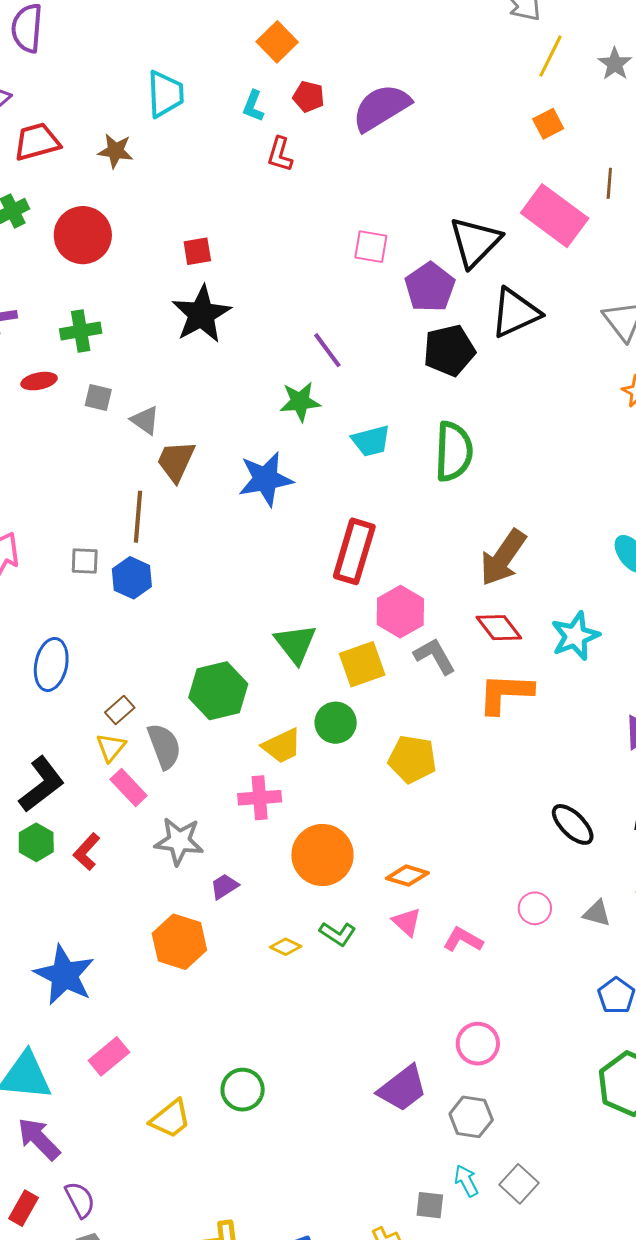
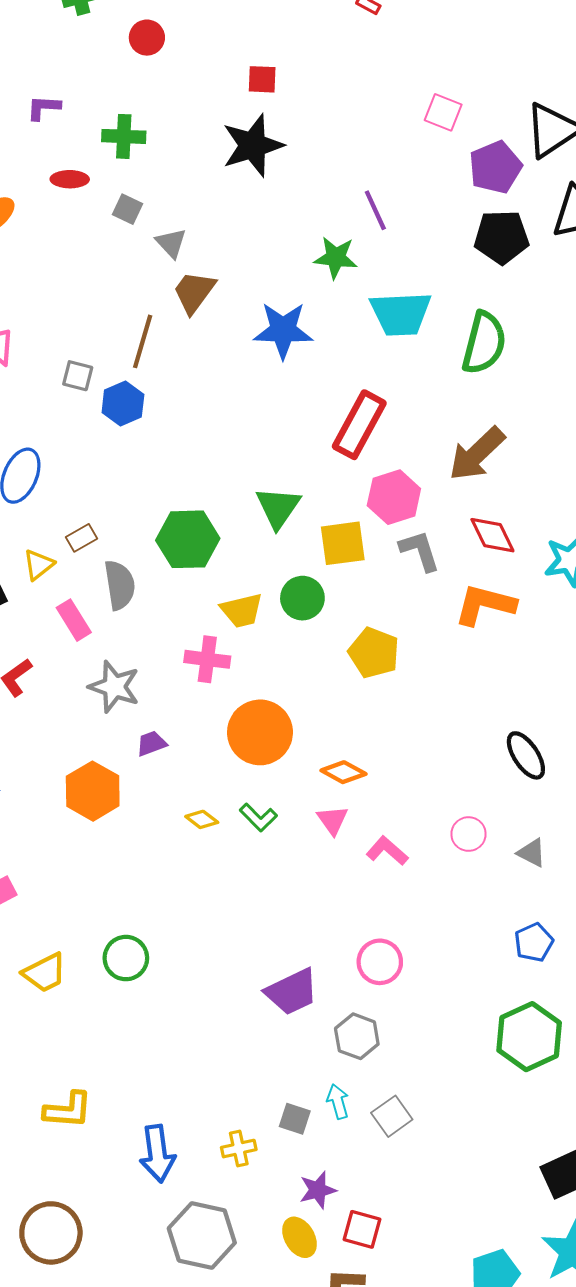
red circle: (83, 235) -> (147, 38), size x0.6
cyan trapezoid: (371, 441) -> (401, 314), size x1.5
brown arrow: (503, 558) -> (477, 454), moved
yellow triangle: (111, 747) -> (39, 565), moved

